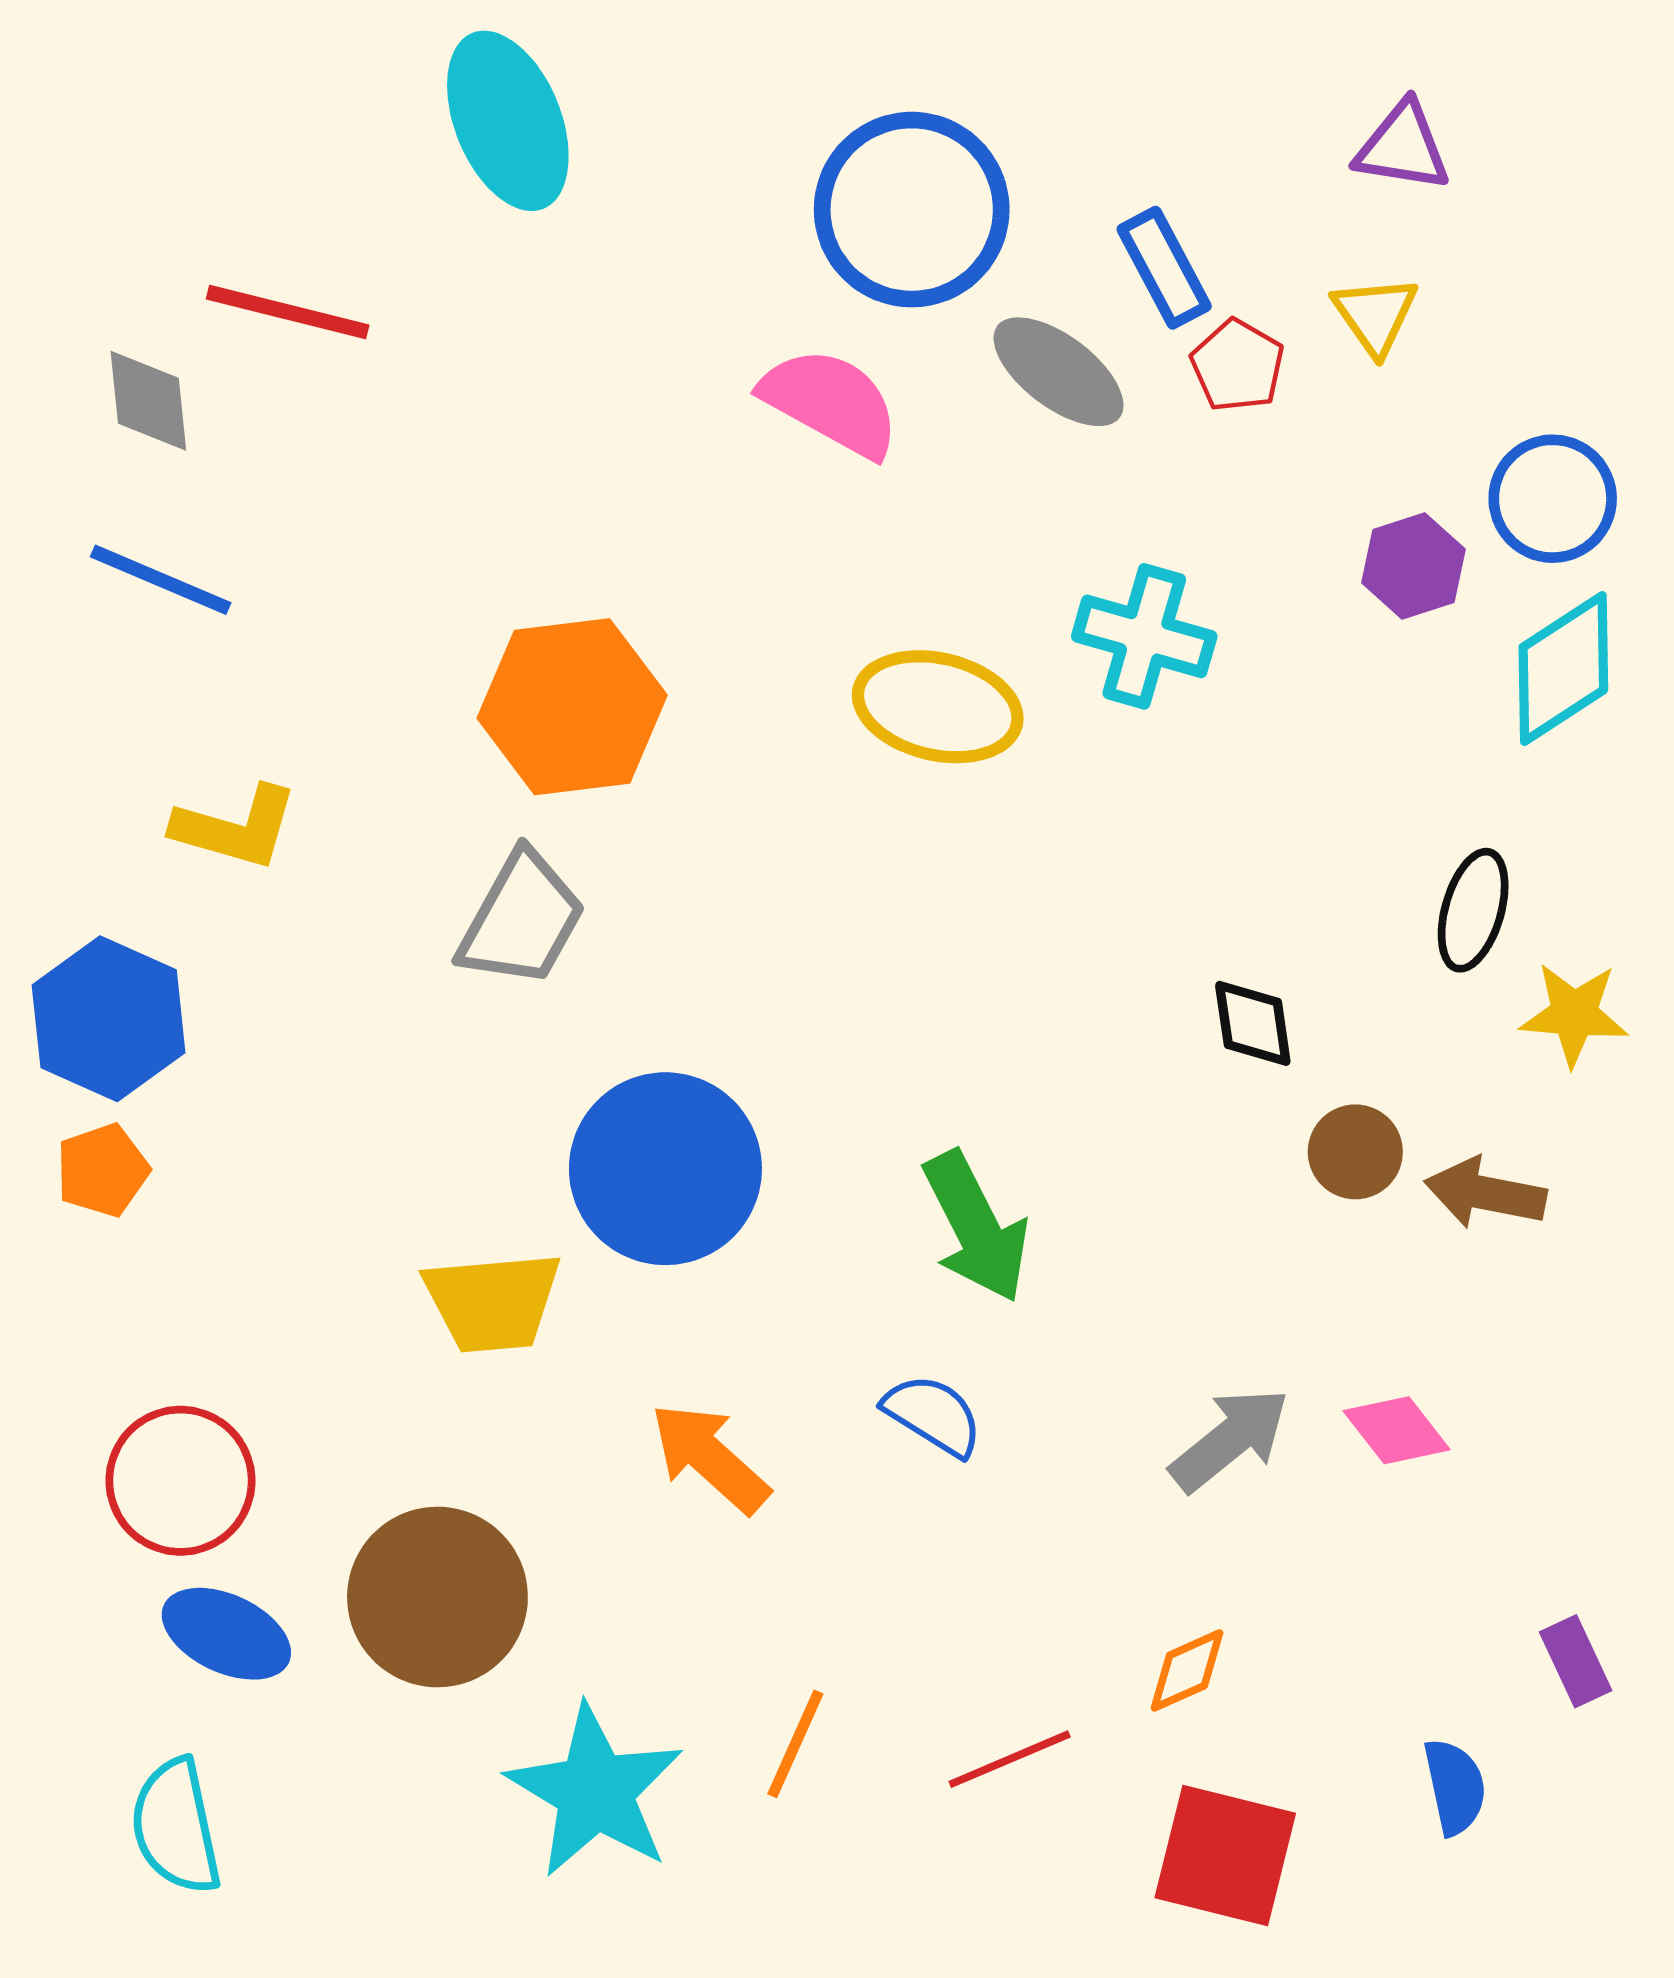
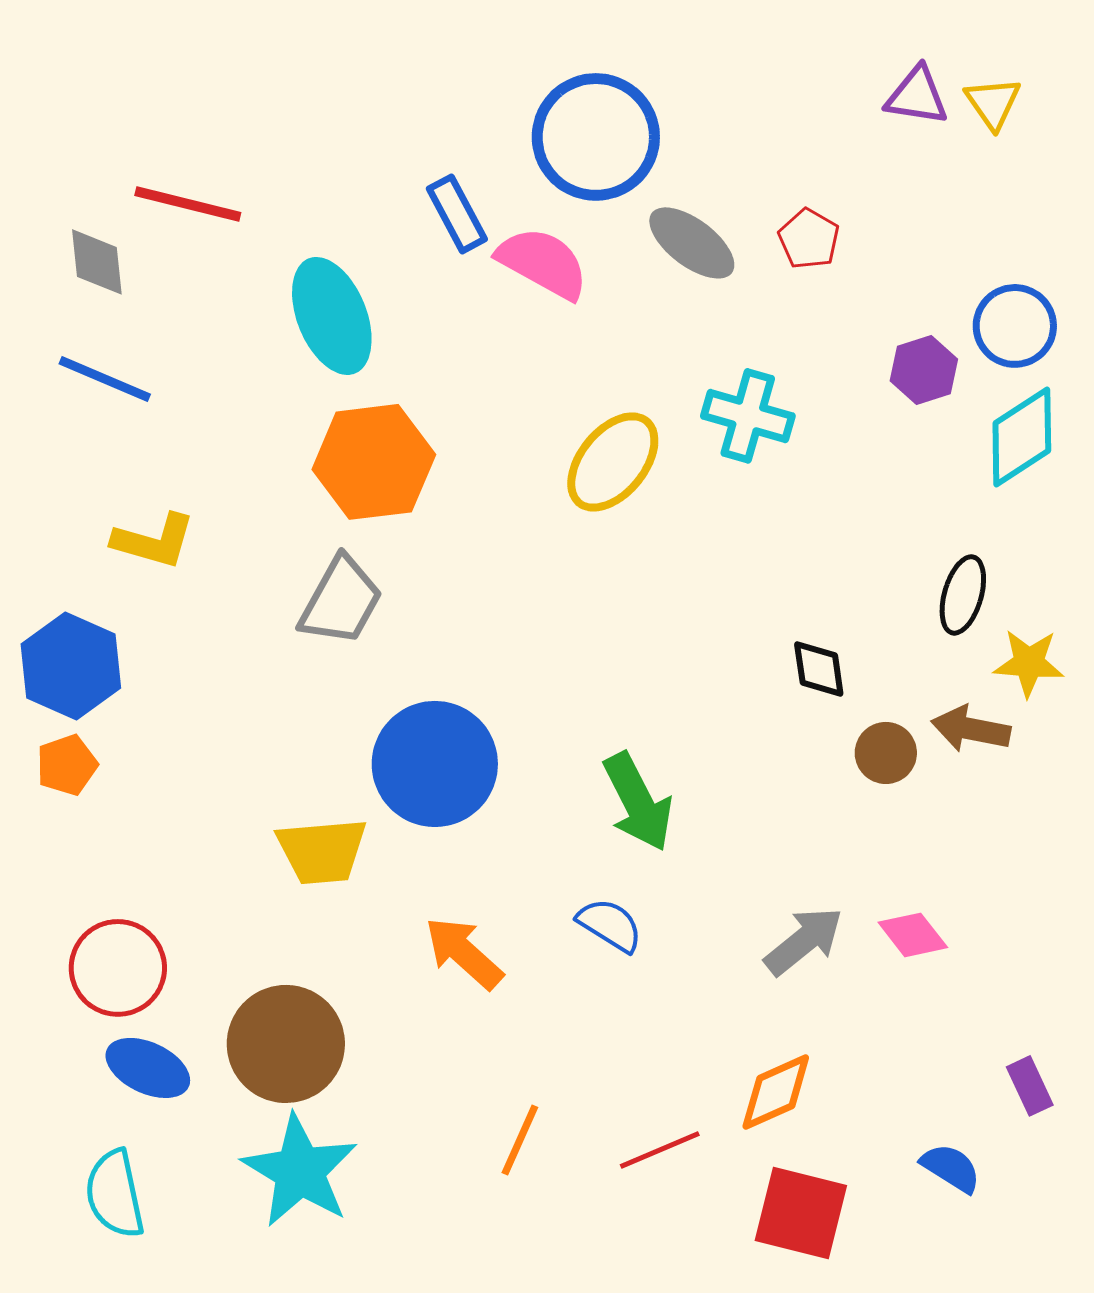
cyan ellipse: (508, 121) -> (332, 316), moved
blue rectangle: (1164, 268) -> (457, 214), moved
yellow triangle: (1375, 315) -> (993, 103), moved
yellow ellipse: (938, 707) -> (613, 462), turned -64
brown arrow: (1485, 1193) -> (971, 729), moved
orange diamond: (1187, 1670) -> (776, 1092), size x1.4
blue semicircle: (1455, 1787) -> (951, 1168), turned -46
cyan star: (595, 1791) -> (300, 1171), moved

